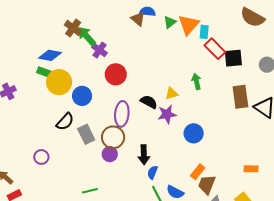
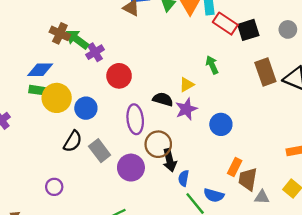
purple cross: (100, 50) -> (95, 52), turned 35
brown circle: (113, 137) -> (158, 144), moved
purple circle: (110, 154) -> (131, 168), size x1.5

